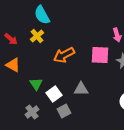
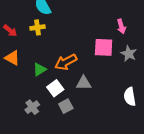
yellow cross: (37, 36) -> (37, 27), turned 32
orange arrow: (64, 55) -> (66, 62), moved
green triangle: (36, 84) -> (40, 69), moved, turned 32

